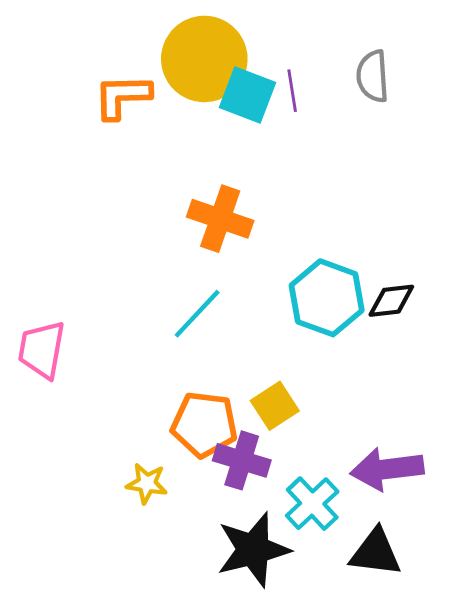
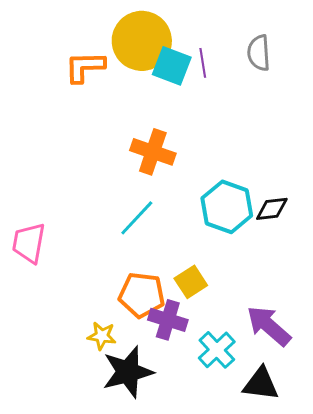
purple arrow: (387, 469) -> (269, 326), turned 48
black star: (253, 550) -> (128, 372), moved

